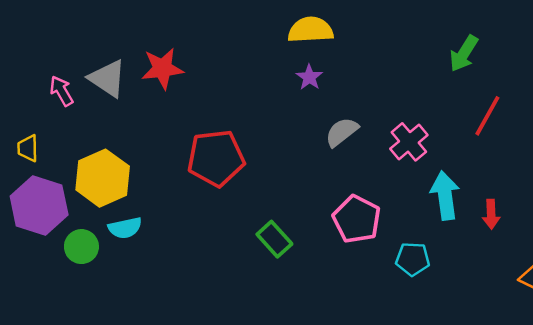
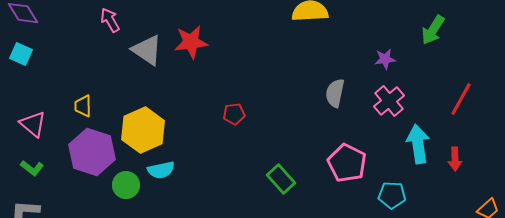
purple star: (309, 77) -> (385, 59), moved, turned 30
pink arrow: (62, 91) -> (110, 20), moved
red line: (487, 116) -> (461, 99), moved
gray semicircle: (342, 132) -> (335, 93), turned -40
red pentagon: (216, 158) -> (234, 114), size x0.5

